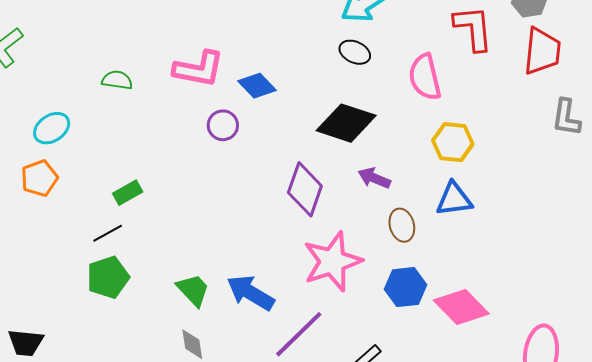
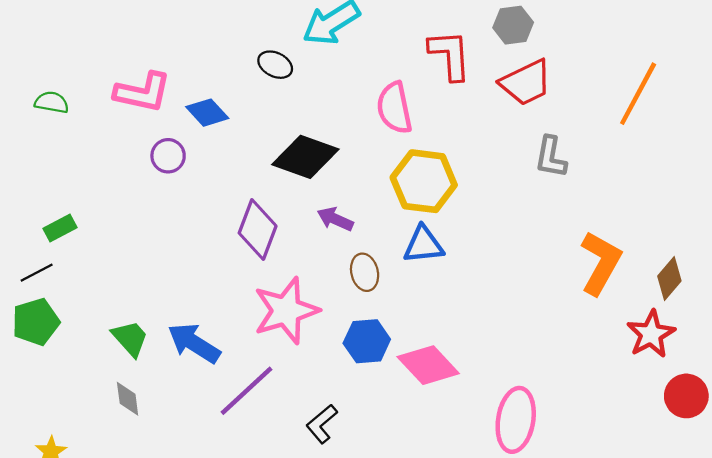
red trapezoid: (542, 51) -> (526, 82), turned 57
black ellipse: (355, 52) -> (275, 65), moved
yellow hexagon: (453, 142) -> (424, 181), size x1.4

